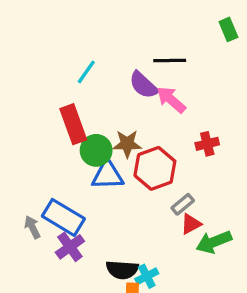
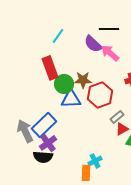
blue rectangle: (63, 217) -> (44, 125), turned -75
gray arrow: (32, 227) -> (25, 131), size x1.6
black semicircle: (122, 270) -> (43, 157), moved

